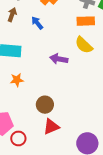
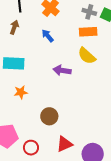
blue arrow: (37, 23) -> (48, 36), moved
red triangle: (51, 127) -> (65, 144), moved
red circle: (18, 138) -> (31, 148), moved

